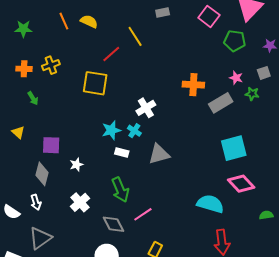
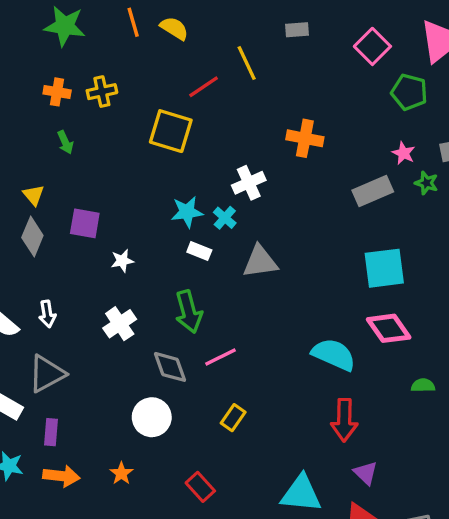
green star: (23, 29) -> (65, 26), size x1.4
orange cross: (193, 85) -> (305, 138), moved
gray diamond: (42, 174) -> (32, 237), moved

